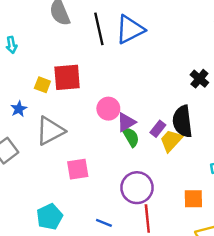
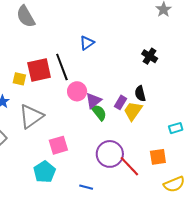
black line: (99, 29) -> (62, 67), moved
blue triangle: (130, 29) -> (87, 43), moved, size x0.6
black semicircle: (182, 121) -> (140, 94), size x0.6
cyan pentagon: (50, 217) -> (45, 172), moved
red line: (147, 218) -> (129, 166), moved, turned -30

